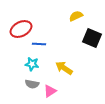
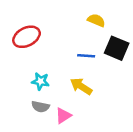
yellow semicircle: (76, 16) -> (96, 20), turned 48
blue line: (39, 44) -> (86, 56), moved

